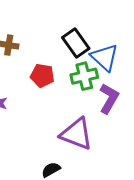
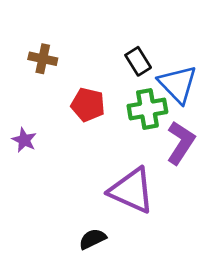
black rectangle: (76, 43) -> (138, 61), size x0.7

